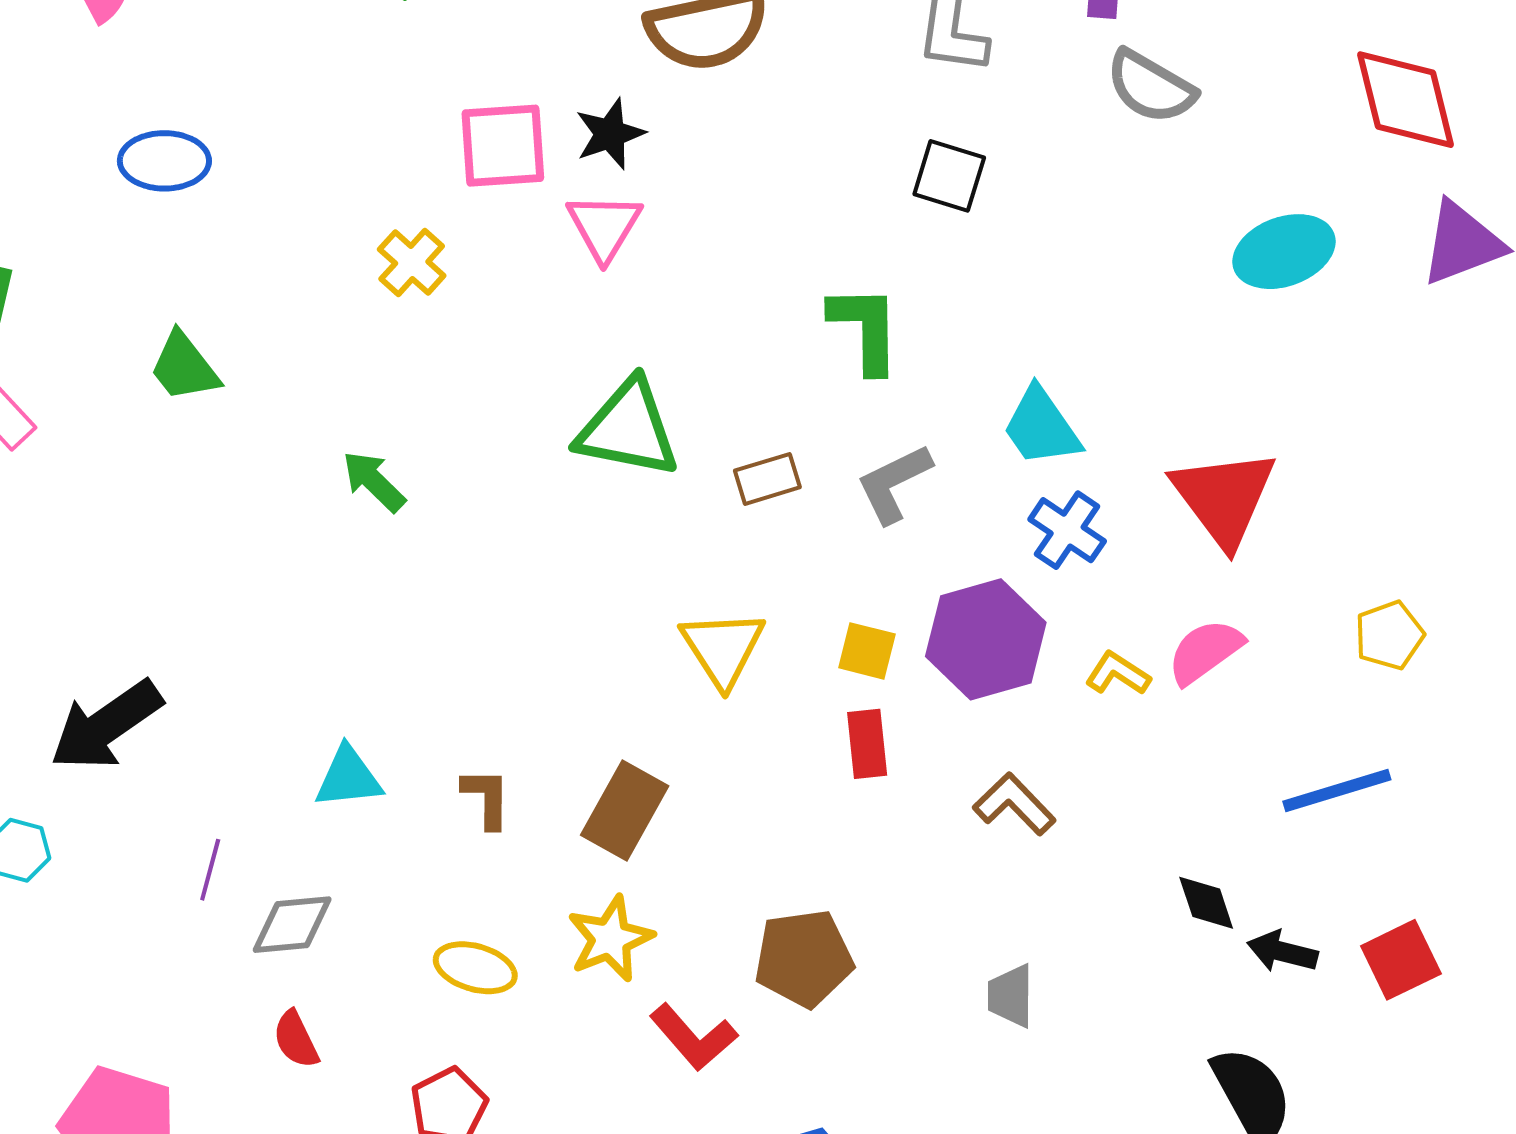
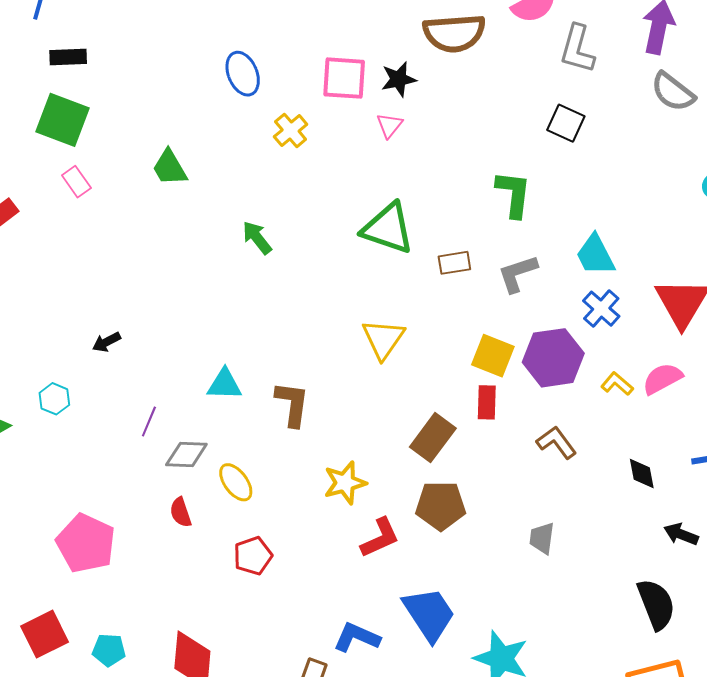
blue ellipse: (164, 161) -> (243, 74), moved, turned 60
pink triangle: (604, 227) -> (390, 125), size x0.7
yellow triangle: (723, 648) -> (383, 339), moved
yellow square: (867, 651) -> (493, 356), size x1.4
black arrow: (106, 725) -> (106, 342), size x0.5
brown L-shape: (486, 798) -> (292, 404), size x1.4
brown rectangle: (625, 810) -> (433, 438), moved
black diamond: (1206, 903) -> (642, 474), moved
yellow ellipse: (475, 968) -> (236, 482), moved, turned 30
red L-shape: (693, 1037) -> (380, 538), turned -81

